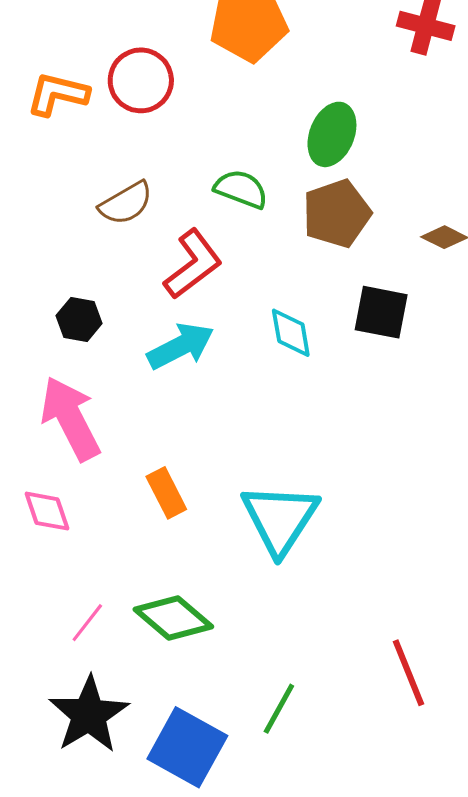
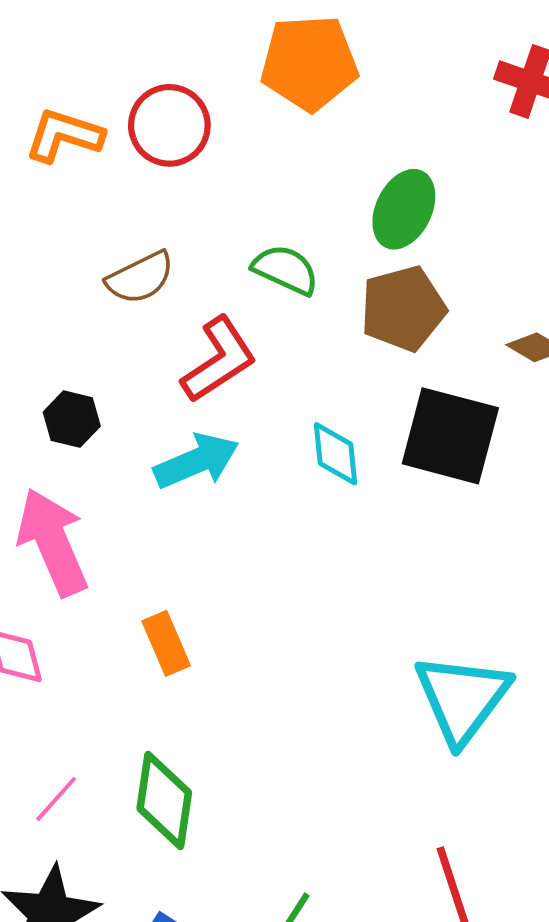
black square: (381, 312) -> (450, 436), size x1.4
cyan triangle: (280, 519) -> (462, 698), moved
green diamond: (173, 618) -> (164, 801), turned 54

